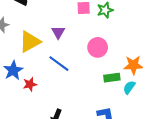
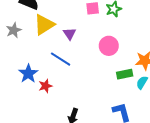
yellow triangle: (30, 42) -> (44, 25), moved
blue line: (59, 64) -> (61, 59), moved

